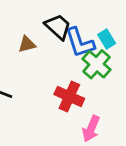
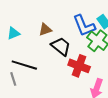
black trapezoid: (58, 27) -> (61, 46), moved

